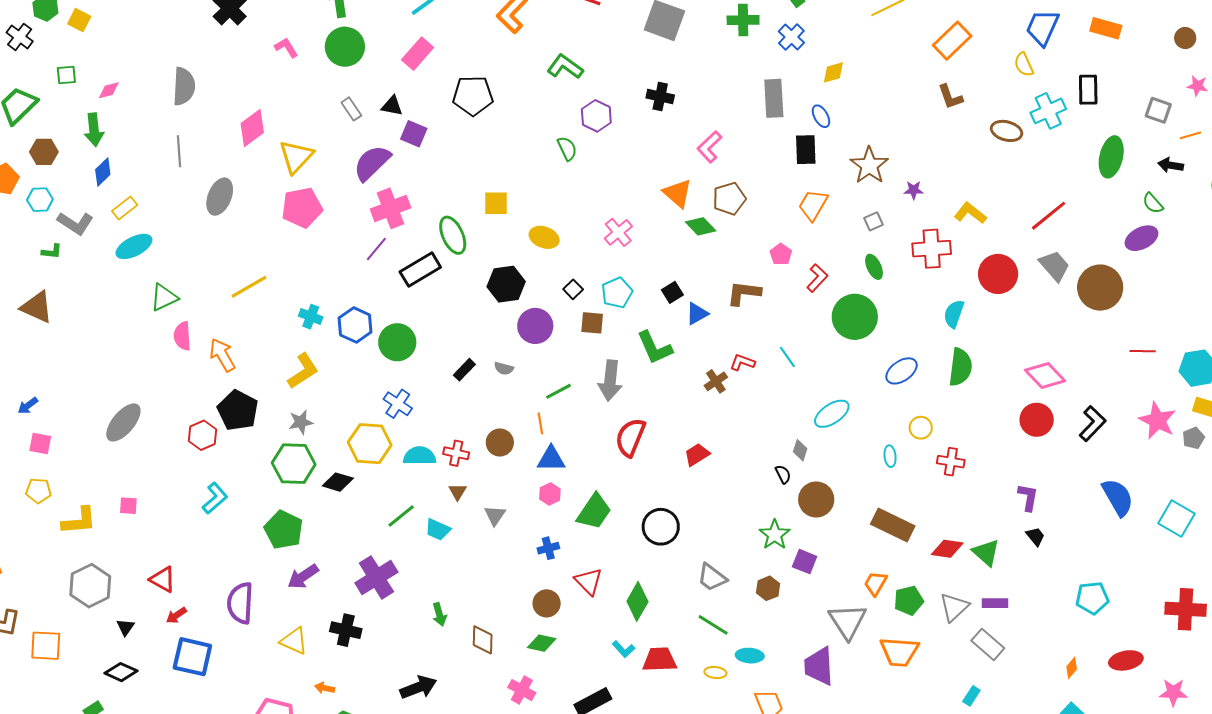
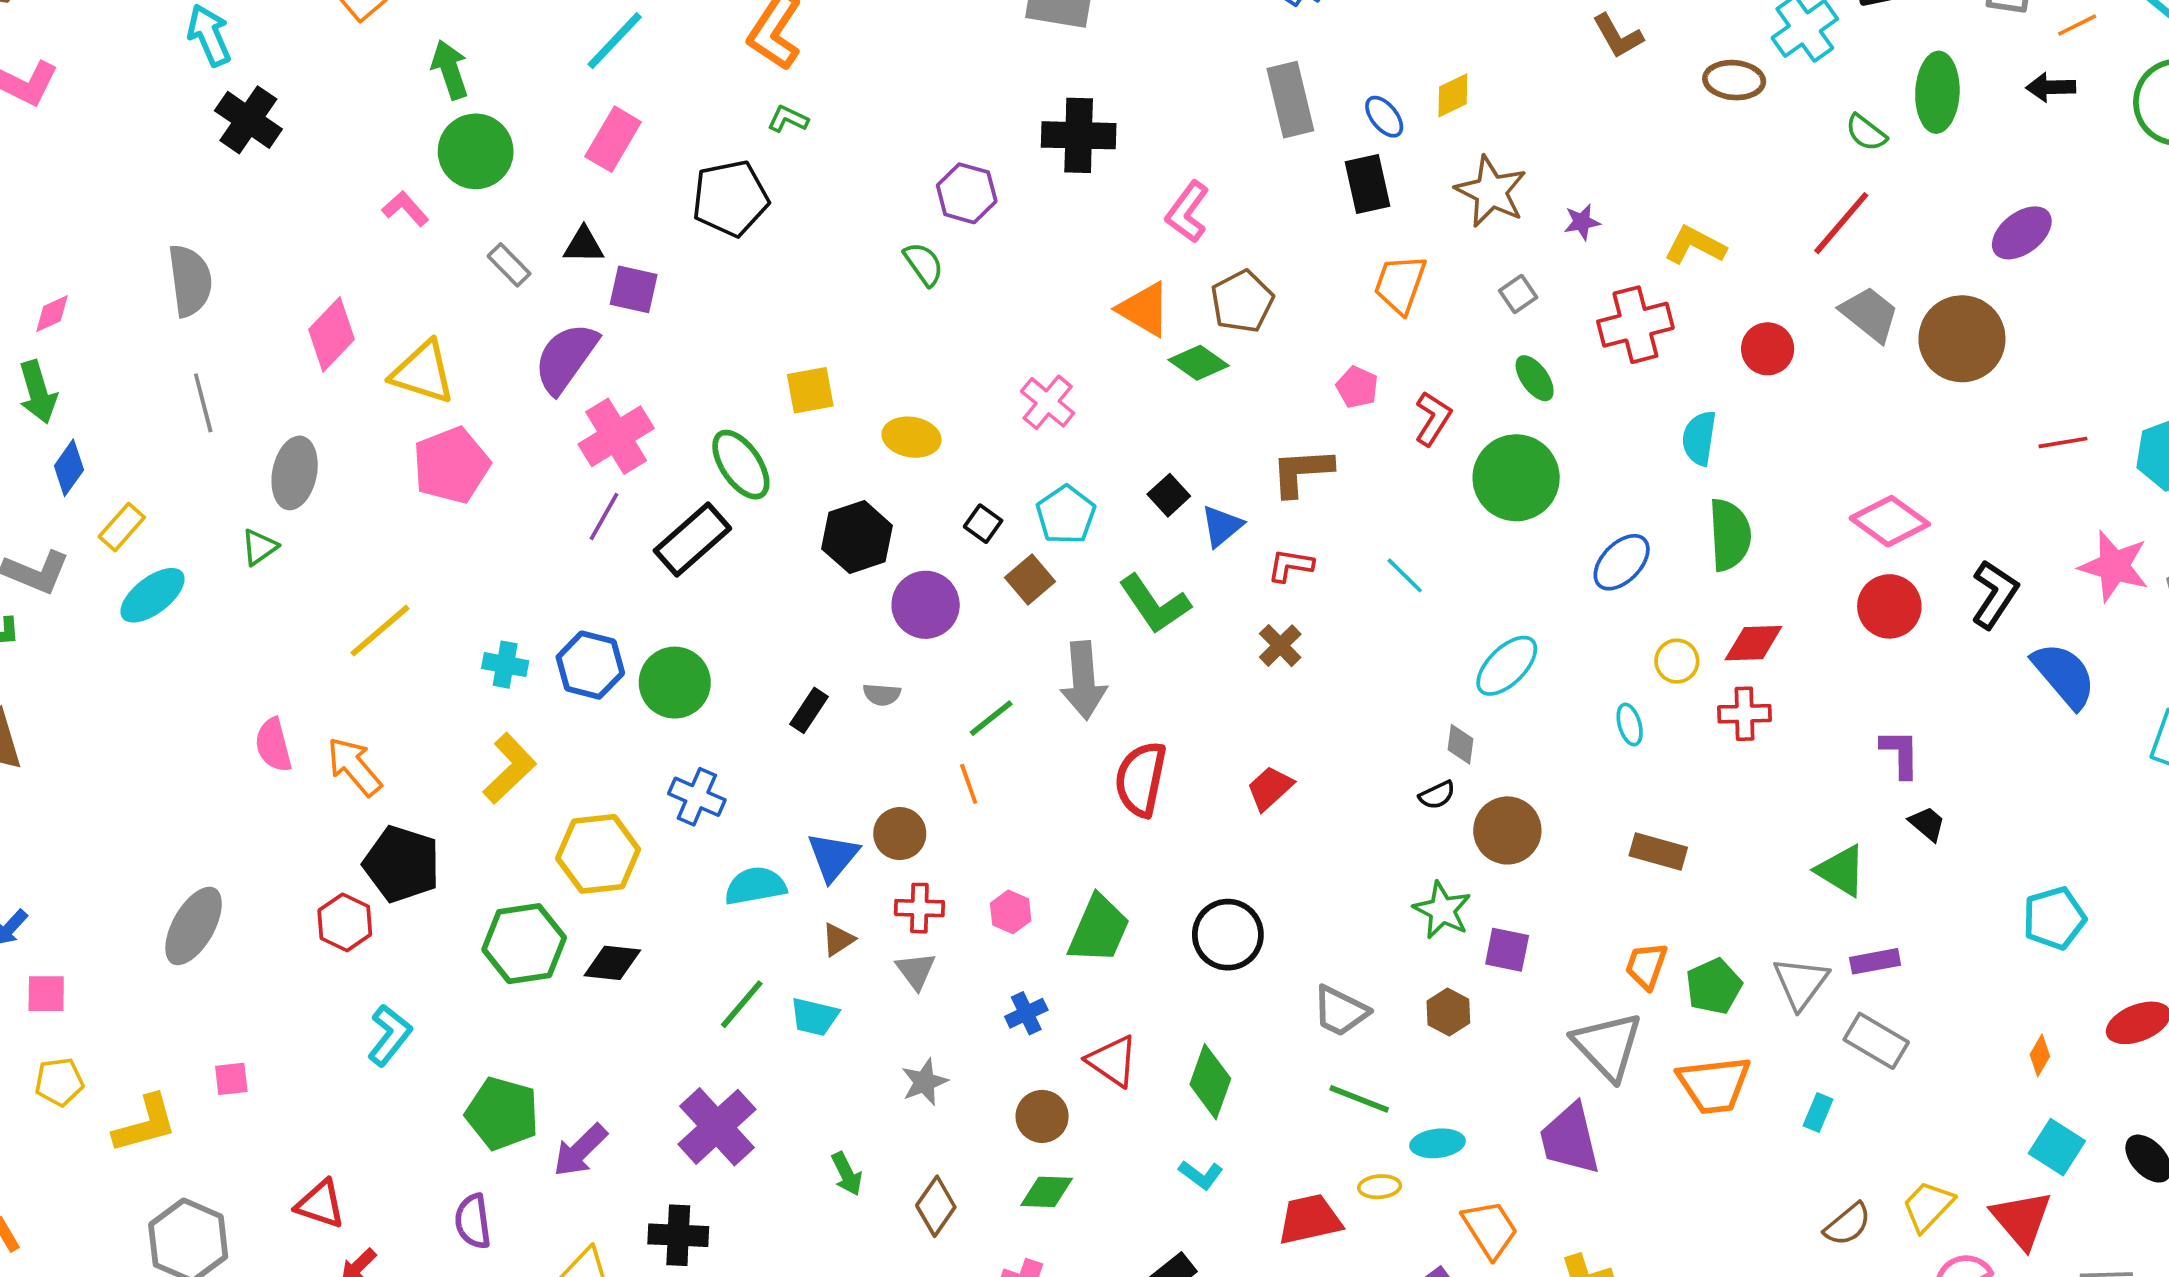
pink L-shape: (286, 48) -> (405, 209), moved
green L-shape: (565, 67) -> (788, 119), moved, size x0.6
yellow diamond: (833, 72) -> (1453, 95), moved
black cross: (660, 96) -> (1079, 135), size x1.4
yellow triangle: (296, 157) -> (423, 372), turned -45
green semicircle: (1153, 203) -> (1866, 133), moved
red circle: (998, 274) -> (1768, 349), size x0.7
green triangle: (164, 297) -> (259, 547), moved, size x0.7
brown square: (592, 323) -> (1030, 579), turned -35
red L-shape: (742, 362) -> (1290, 565), moved
gray star: (301, 422) -> (924, 1082), moved
yellow hexagon: (370, 444) -> (598, 854), moved
red cross: (456, 453) -> (919, 908), moved
blue triangle: (551, 459) -> (833, 857), moved, turned -40
black semicircle: (783, 474) -> (1437, 795), turned 102
brown triangle: (457, 492) -> (838, 940), turned 36
blue semicircle: (1118, 497) -> (2064, 675), moved
brown rectangle: (893, 525) -> (1658, 852), size x0.7
green pentagon: (284, 530) -> (502, 1113), moved
red diamond: (947, 549) -> (1753, 643), moved
purple semicircle: (240, 603) -> (473, 1221), size x0.7
brown diamond: (483, 640) -> (936, 1206), turned 44
red trapezoid: (660, 660) -> (1310, 1219), moved
cyan rectangle: (971, 696) -> (1818, 1113), moved

